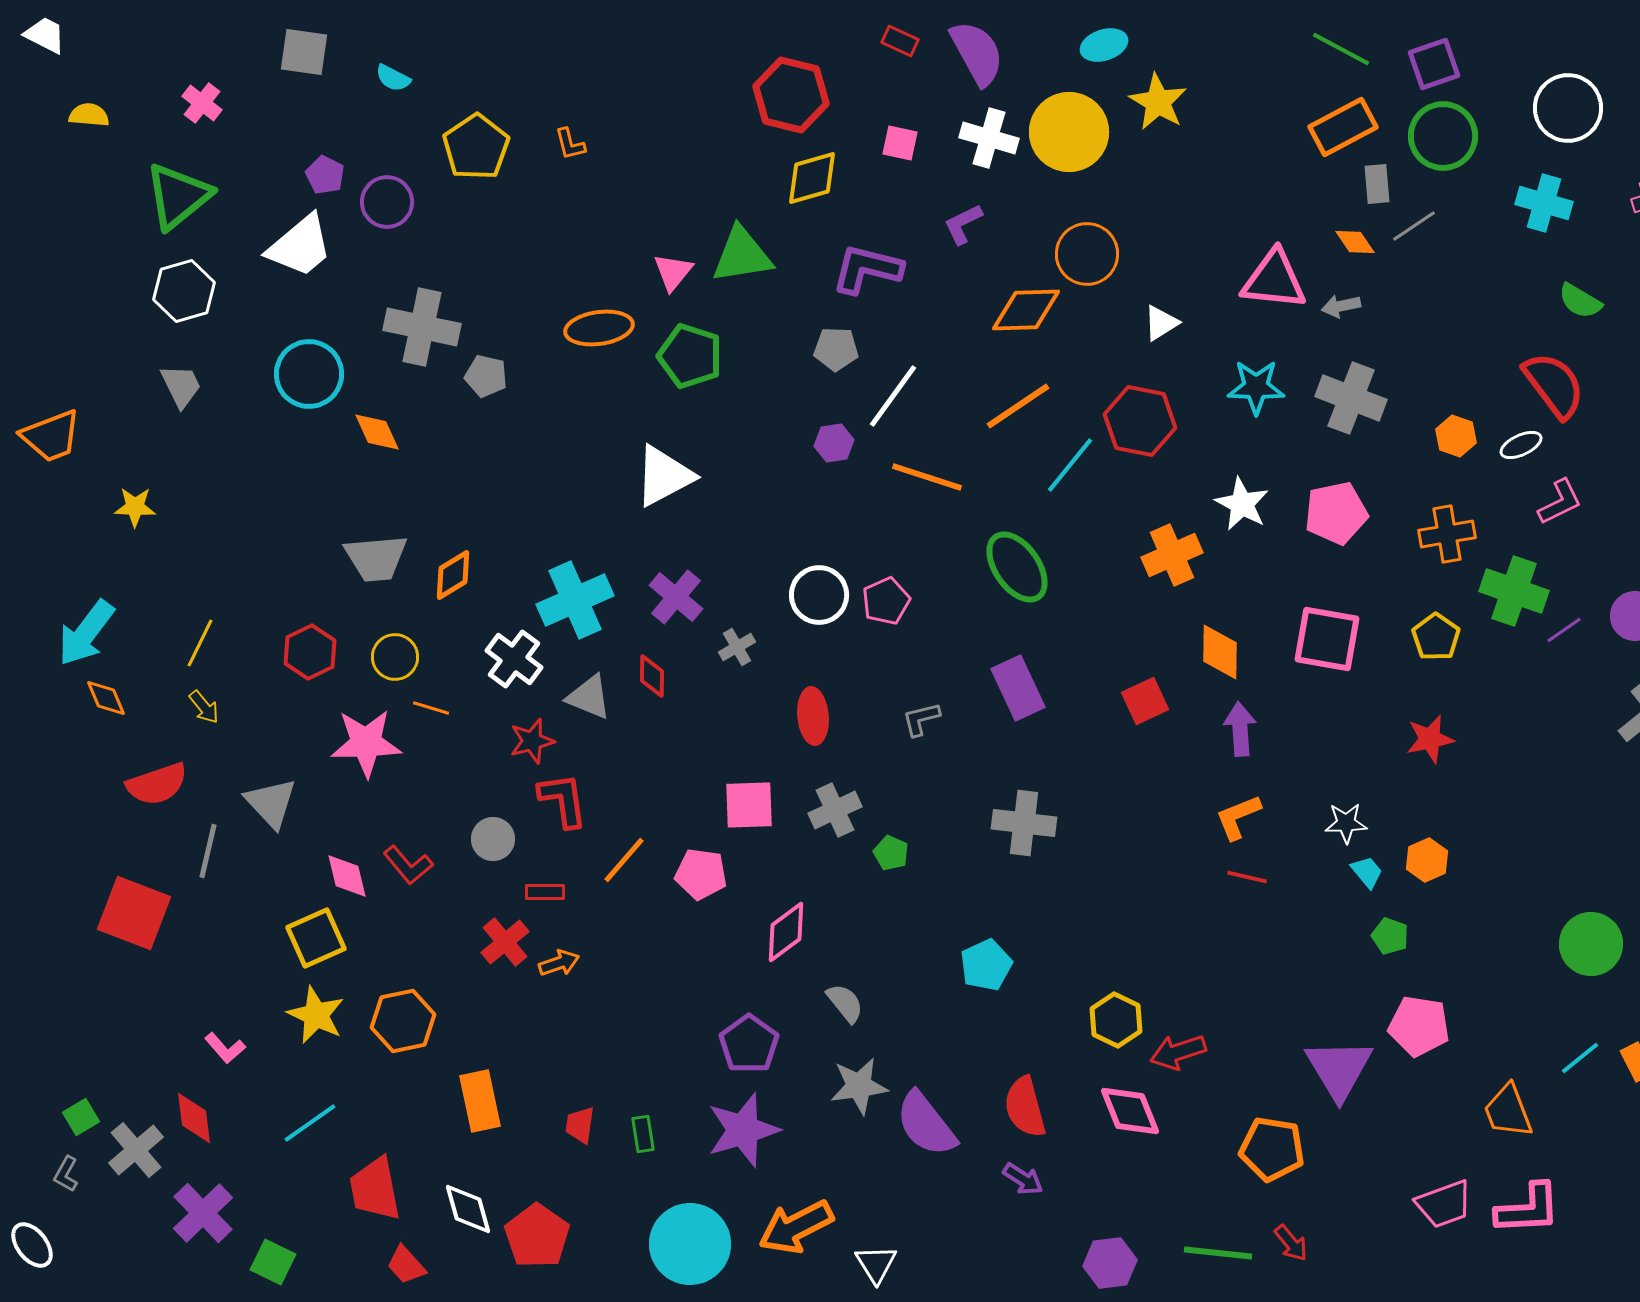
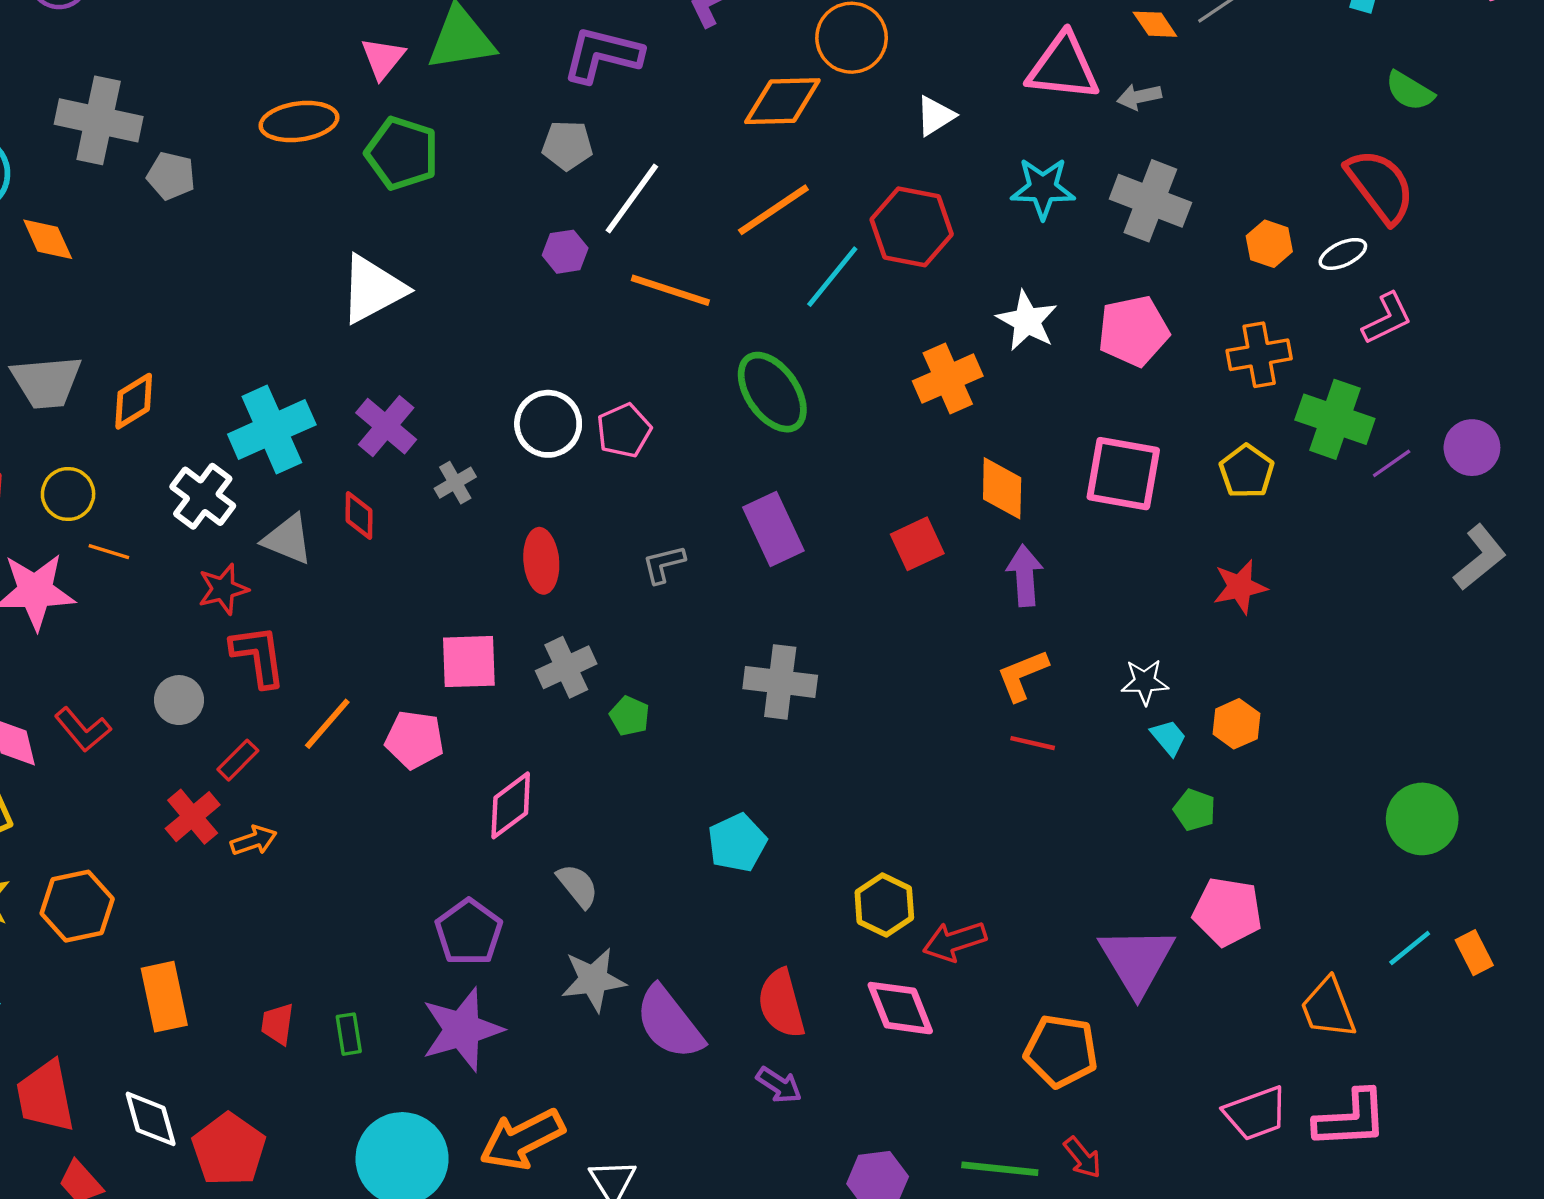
red rectangle: (545, 892) -> (238, 760), turned -45

